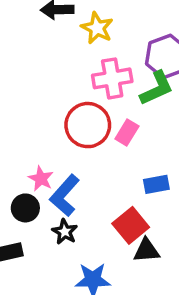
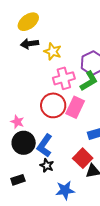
pink rectangle: (127, 132) -> (75, 107), size x1.5
pink star: (41, 179) -> (17, 122), moved
black circle: (25, 208) -> (24, 143), moved, size x1.5

